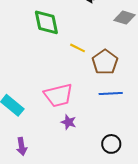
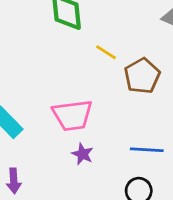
blue line: (111, 93) -> (147, 150), moved

